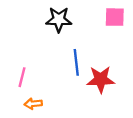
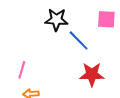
blue line: (76, 62) -> (79, 40), moved, turned -40

